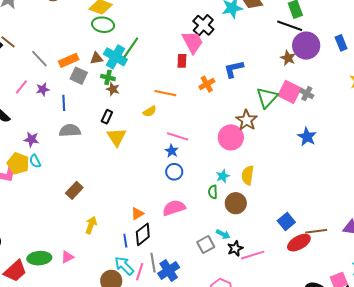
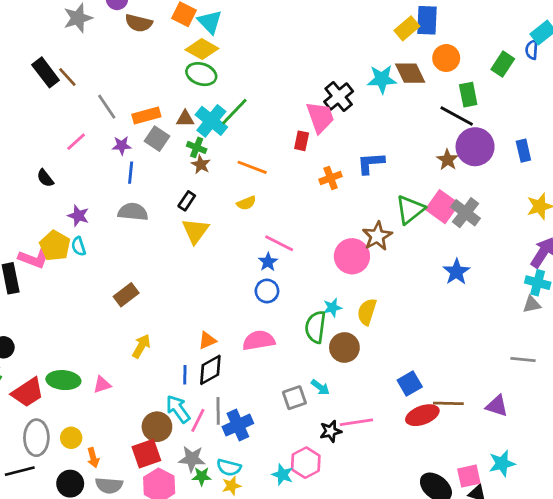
purple star: (43, 89) -> (122, 145), moved
orange line: (165, 93) -> (252, 167), moved
gray cross: (307, 94) -> (465, 213), size x1.5
green semicircle: (213, 192) -> (315, 327), size x1.6
black star: (235, 248) -> (331, 431), moved

